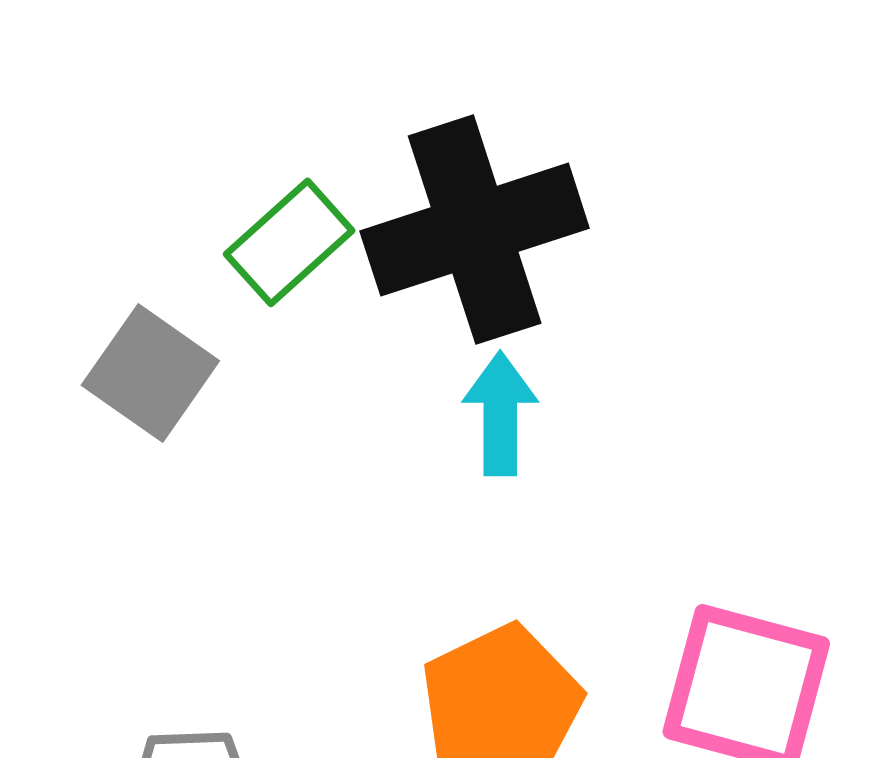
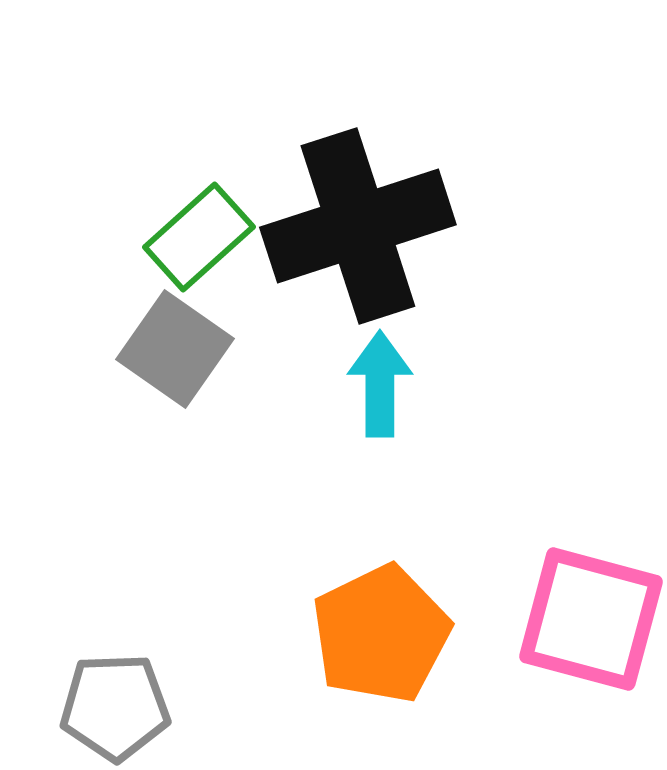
gray square: (150, 373) -> (175, 349), moved

